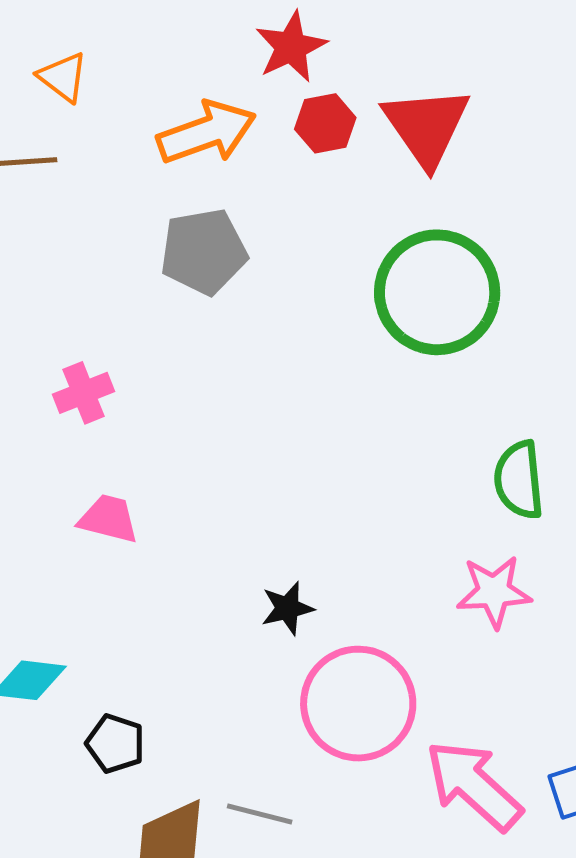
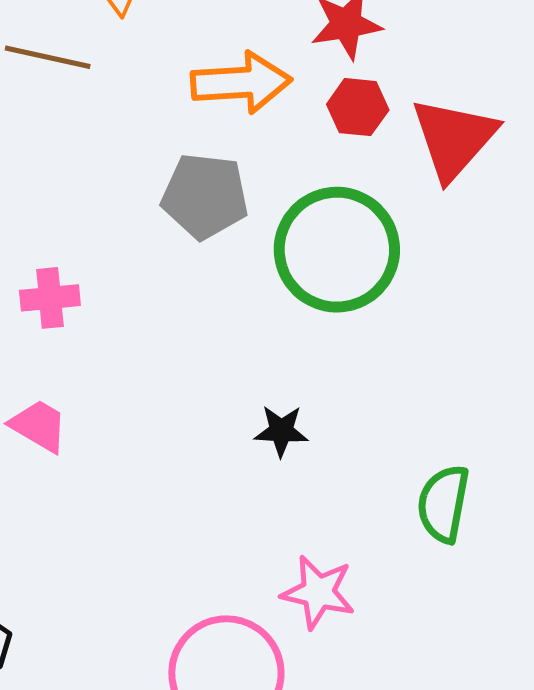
green circle: (437, 292) -> (337, 250), moved
pink star: (494, 592) -> (318, 592), moved
black star: (287, 608) -> (281, 431), moved

